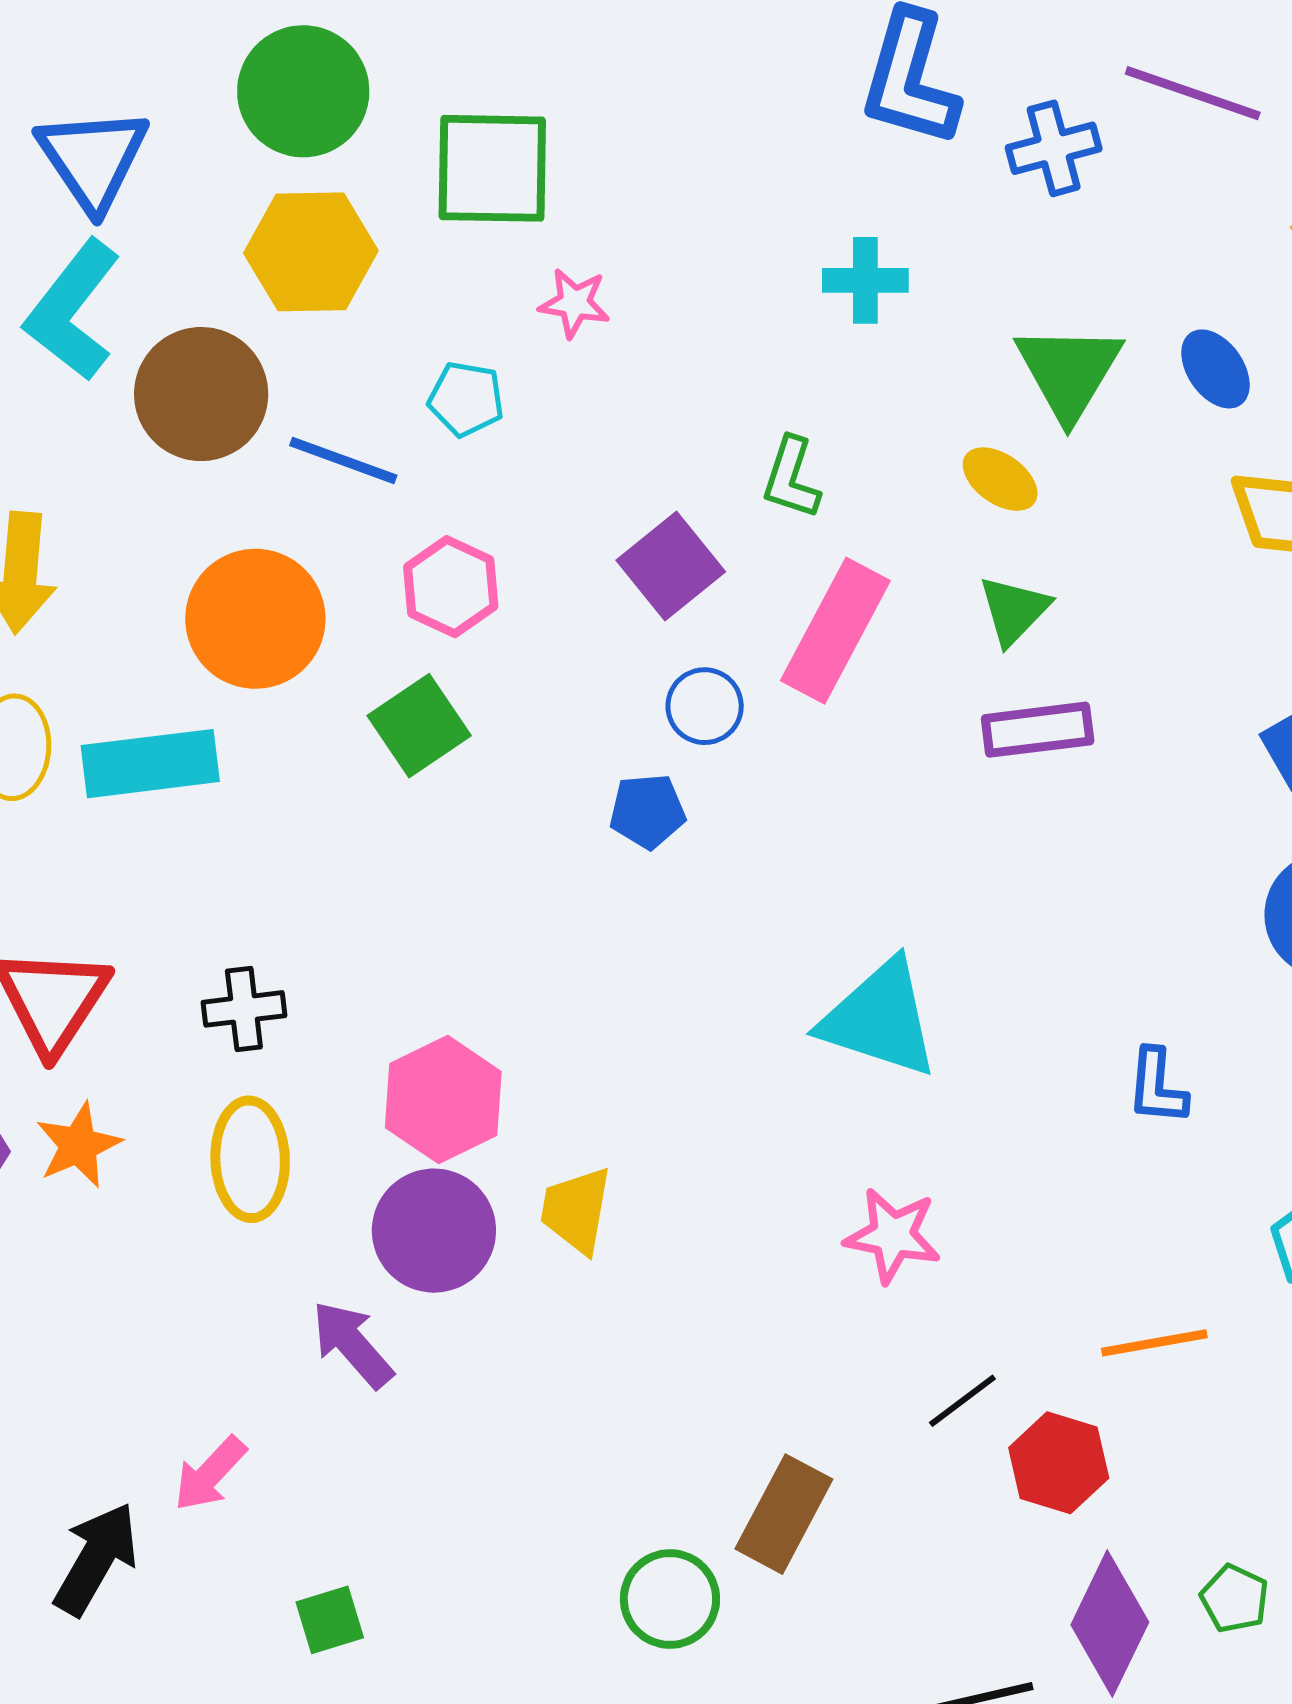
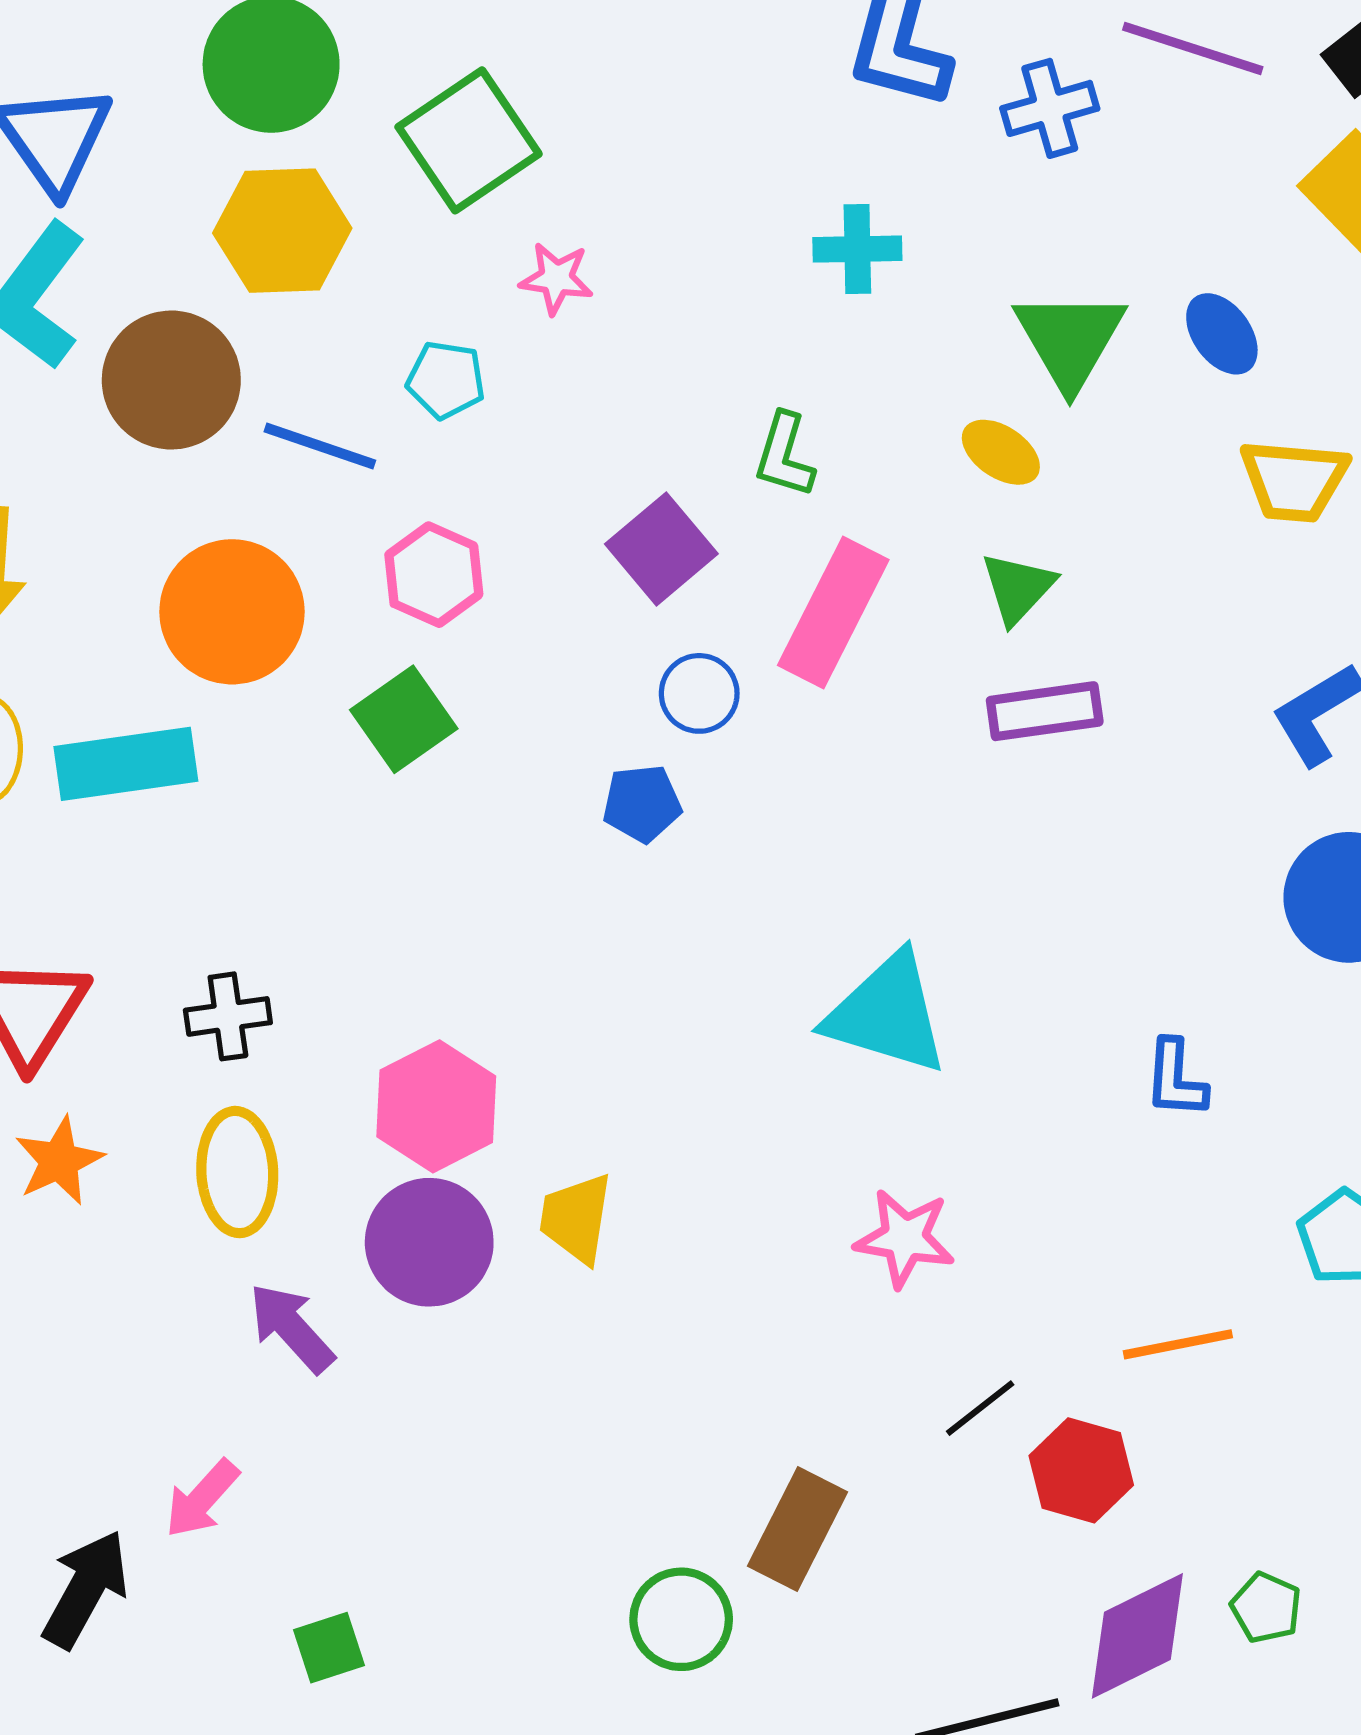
green square: (492, 168) -> (469, 140), turned -34
purple arrow: (352, 1344) -> (291, 1328), moved
purple diamond: (1110, 1623) -> (1137, 1636), turned 39

